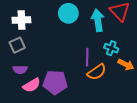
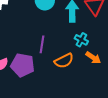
purple line: (87, 57) -> (42, 44), moved

